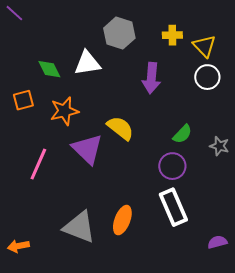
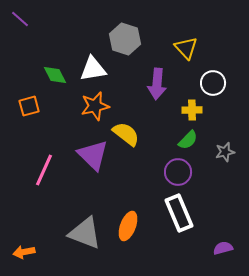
yellow cross: (172, 35) -> (192, 110), moved
yellow triangle: (204, 46) -> (186, 48), moved
orange star: (64, 111) -> (95, 106), moved
gray star: (219, 146) -> (225, 152), turned -30

